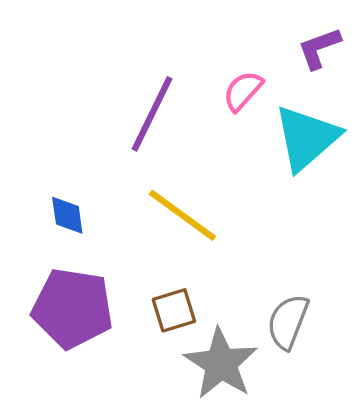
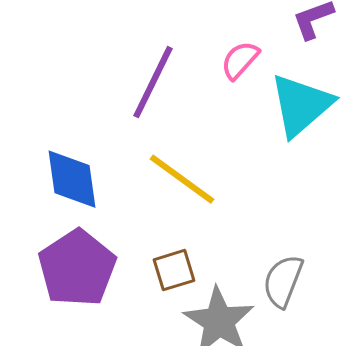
blue diamond: (67, 215) -> (72, 179), size x1.6
purple pentagon: (73, 308) -> (77, 268), turned 30

